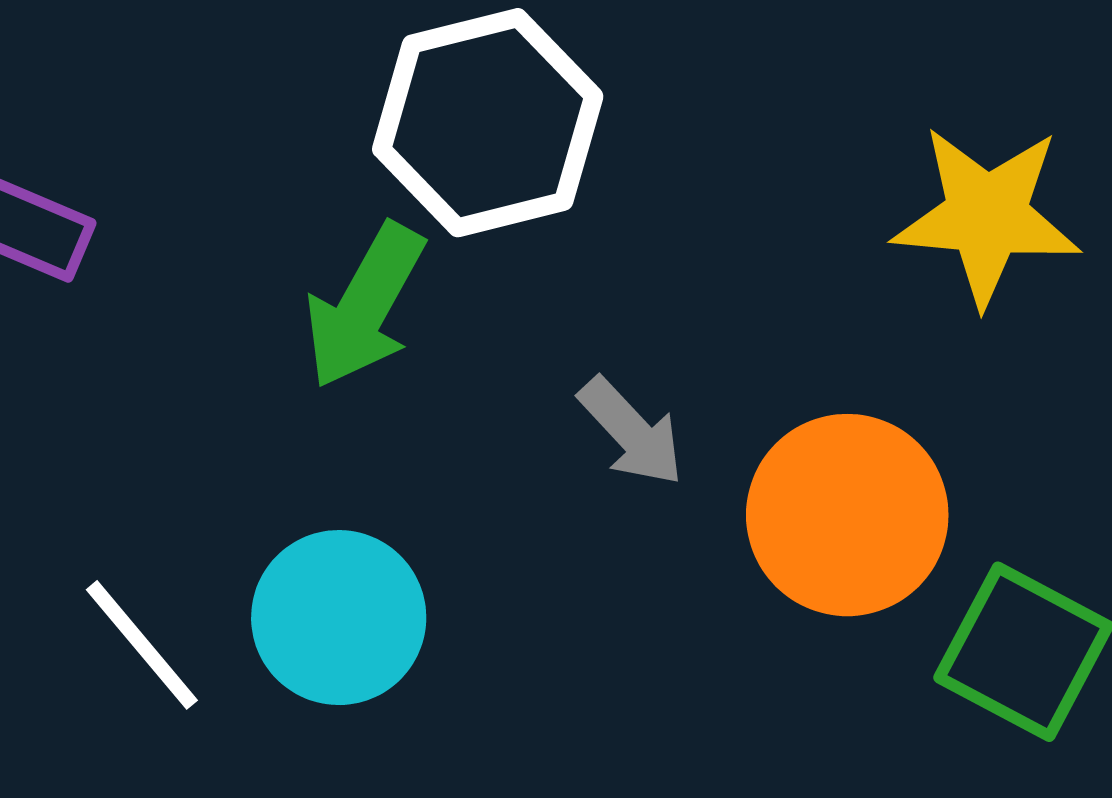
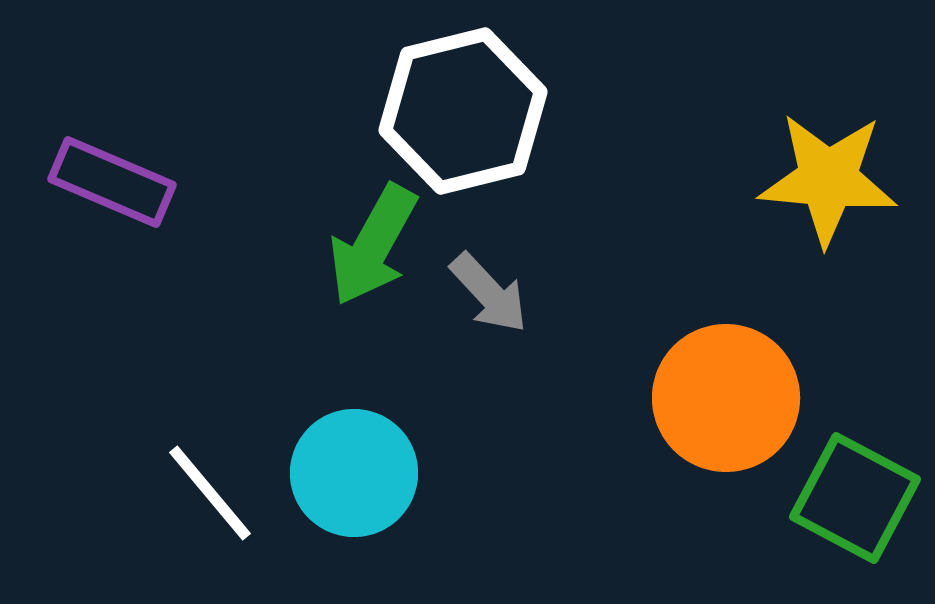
gray arrow: (631, 432) -> (489, 293), moved

